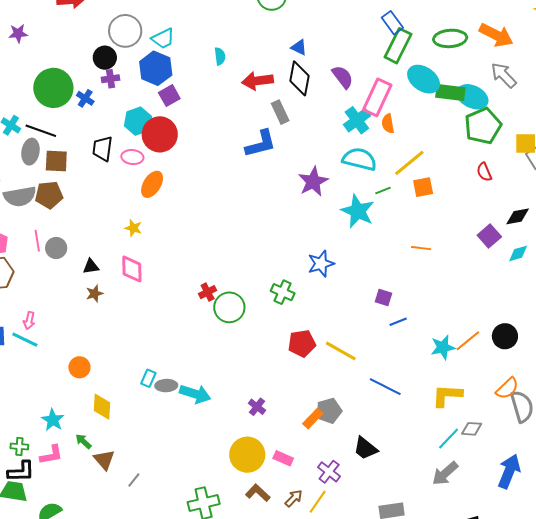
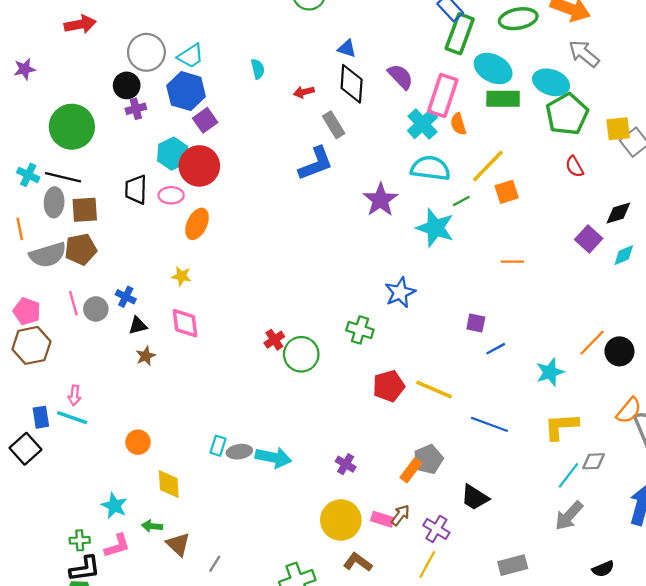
red arrow: (258, 81) -> (304, 92), size x0.6
green rectangle: (450, 92) -> (503, 99), moved
blue cross: (85, 98) -> (126, 297), moved
orange line: (468, 341) -> (592, 343), moved
green arrow: (83, 441) -> (152, 526), turned -30
brown arrow: (294, 498) -> (400, 515), moved

